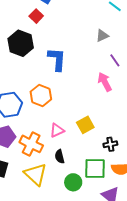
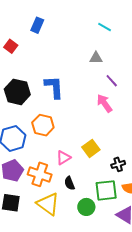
red square: (36, 16) -> (11, 46), moved
gray triangle: (102, 36) -> (96, 58), turned 32
black hexagon: (21, 43) -> (17, 92), moved

